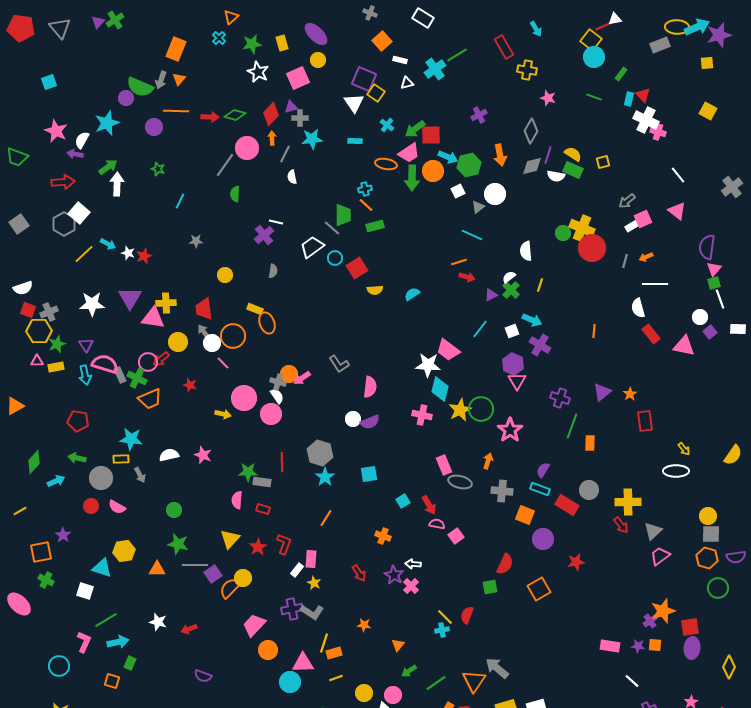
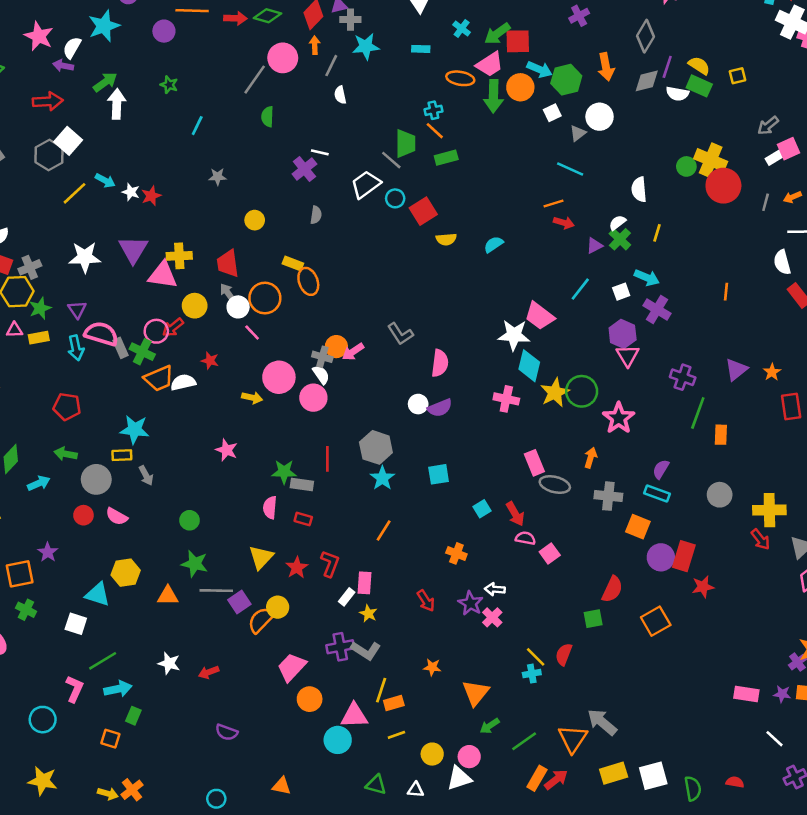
white semicircle: (169, 455) -> (183, 382), moved
red rectangle: (567, 505) -> (684, 556), moved, turned 75
orange triangle: (398, 645) -> (476, 693), size x1.6

